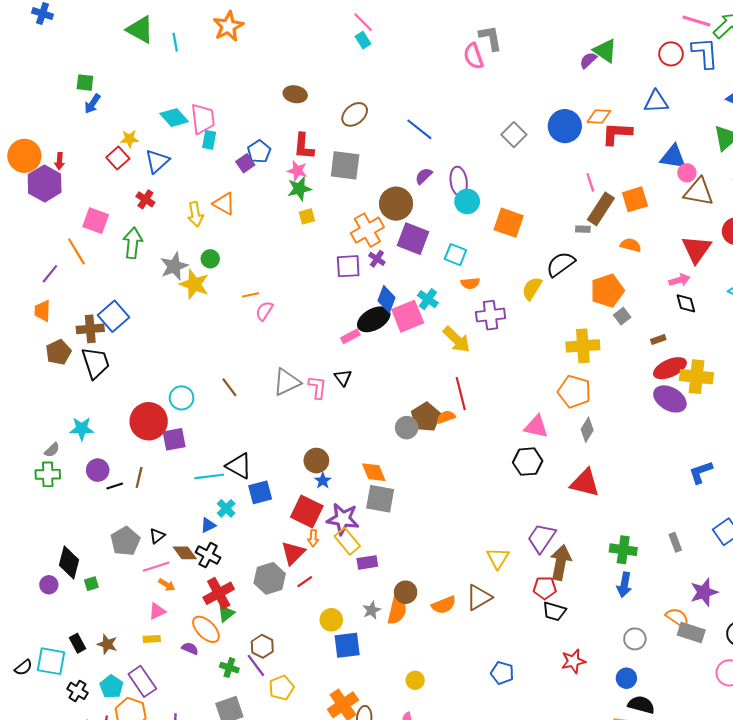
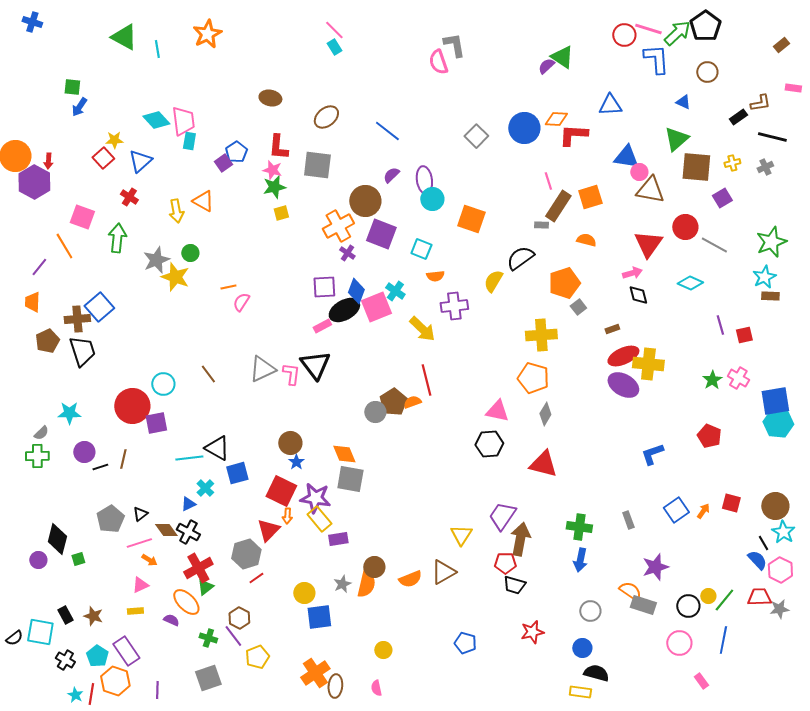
red circle: (671, 54) -> (624, 35), moved
purple square: (348, 266) -> (324, 287), moved
black triangle: (343, 378) -> (315, 365), size x1.8
red line: (305, 582) -> (256, 578), moved

